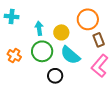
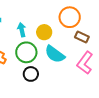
brown rectangle: (99, 40) -> (82, 37), turned -40
black circle: (55, 76) -> (31, 74), moved

